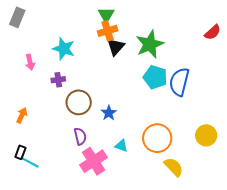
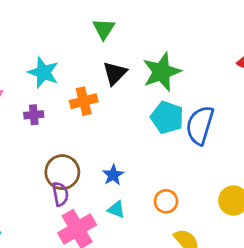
orange cross: (108, 31) -> (84, 101), moved
brown circle: (79, 102) -> (62, 172), moved
blue star: (109, 113) -> (113, 175), moved
orange circle: (157, 138) -> (166, 201), size x0.6

